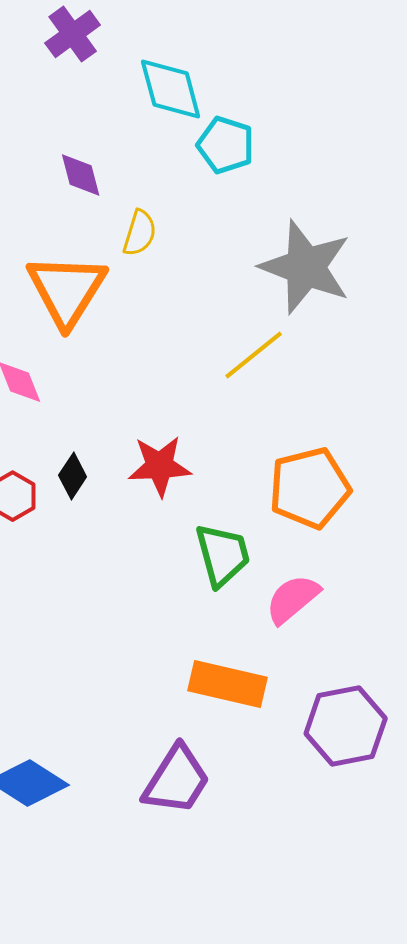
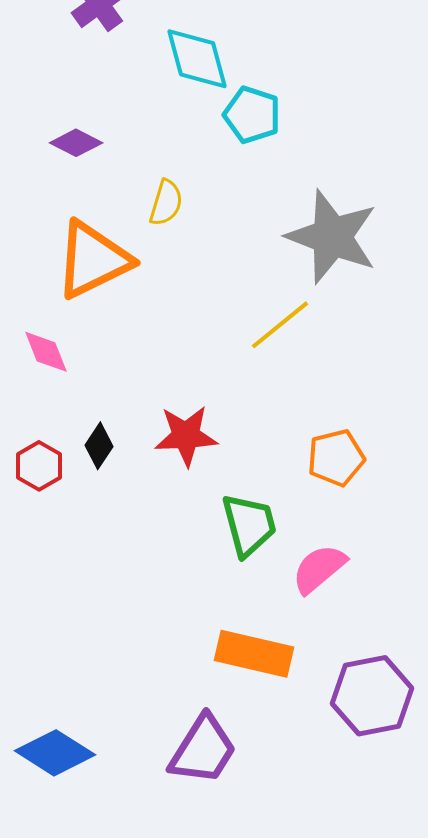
purple diamond: (81, 175) -> (76, 143), moved, turned -48
orange triangle: (67, 290) -> (93, 260), turned 32
orange pentagon: (310, 488) -> (336, 458), size x0.7

